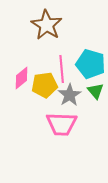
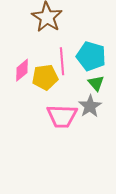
gray star: (70, 95) -> (90, 106), moved

